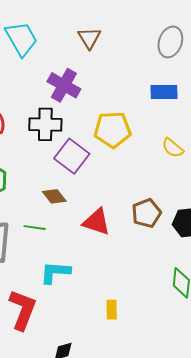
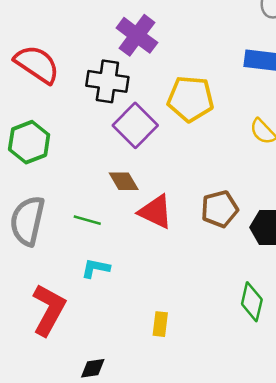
brown diamond: (54, 196) -> (124, 181), moved
green line: (35, 228) -> (87, 220), moved
cyan L-shape: (55, 272) -> (96, 268), size x0.7

